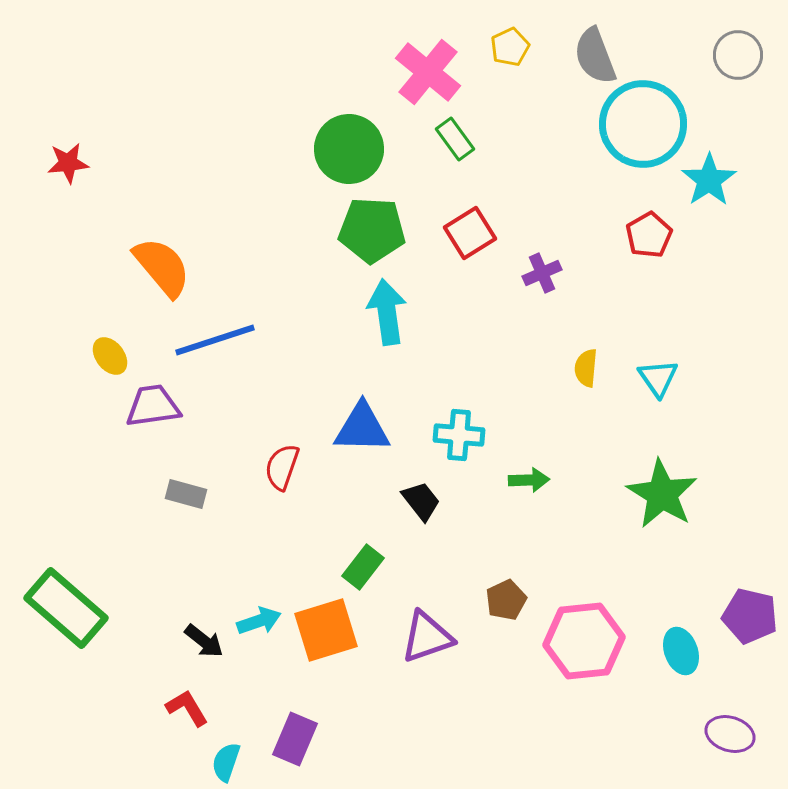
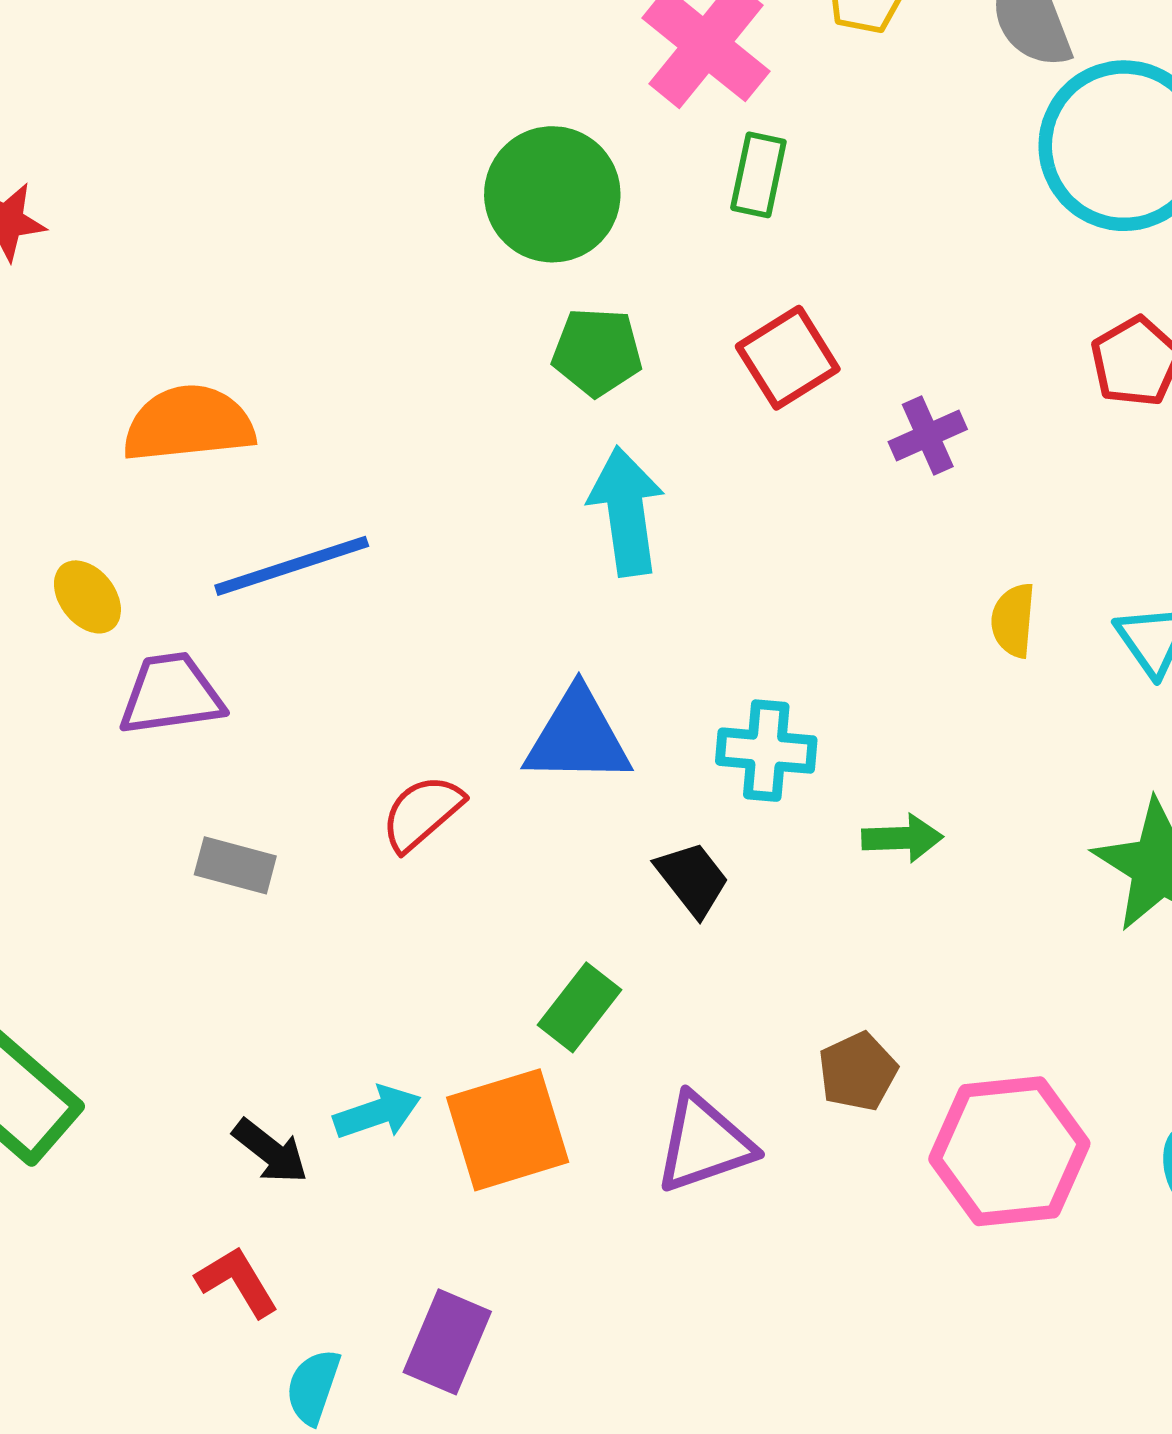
green rectangle: (455, 139) -> (758, 175), turned 48
green pentagon: (372, 230) -> (597, 352), size x0.7
orange semicircle: (162, 267) -> (189, 424), turned -56
red semicircle: (282, 467) -> (422, 813), turned 30

